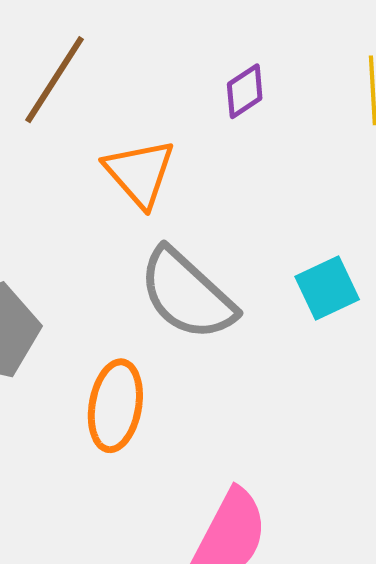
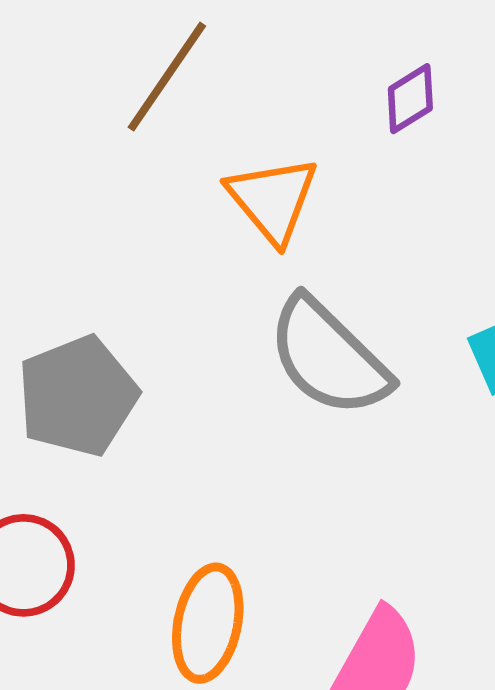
orange ellipse: (115, 406) -> (208, 623), moved

